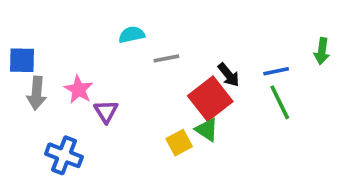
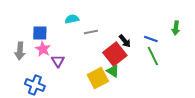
blue square: (22, 60) -> (40, 33), moved
blue line: (276, 71) -> (151, 39), turned 32
yellow square: (179, 143) -> (98, 78), size x1.5

